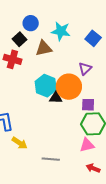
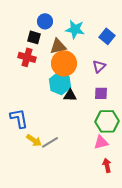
black square: (20, 39) -> (34, 37), turned -32
orange circle: (69, 87) -> (64, 63), moved
purple square: (88, 105) -> (101, 93), moved
gray line: (51, 159) -> (50, 142), moved, turned -36
red arrow: (93, 168) -> (107, 165), turned 56

